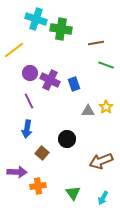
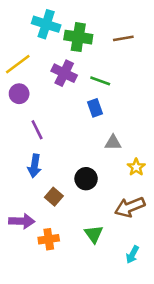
brown line: (96, 43) -> (123, 38), moved
green line: (106, 65) -> (100, 81), moved
purple circle: (30, 73) -> (19, 94), moved
purple cross: (50, 80) -> (64, 73), moved
yellow star: (106, 107) -> (136, 167), moved
green triangle: (73, 193) -> (94, 234), moved

